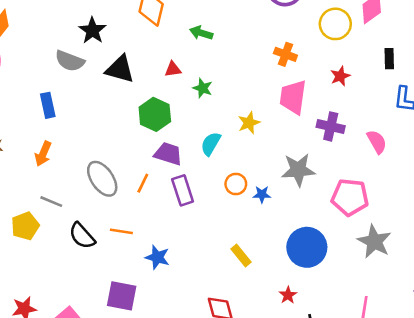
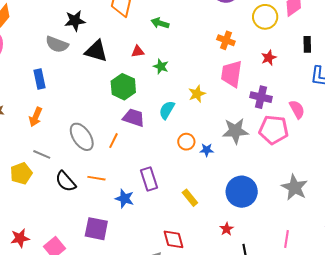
black star: (92, 31) -> (75, 21), turned 30
purple rectangle: (183, 190) -> (149, 179), moved
pink pentagon: (350, 197) -> (274, 130), moved

